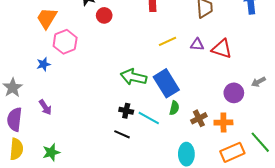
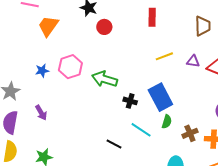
pink hexagon: (65, 42) -> (70, 67), moved
green arrow: (134, 77) -> (105, 79), moved
black cross: (126, 111) -> (130, 101), moved

